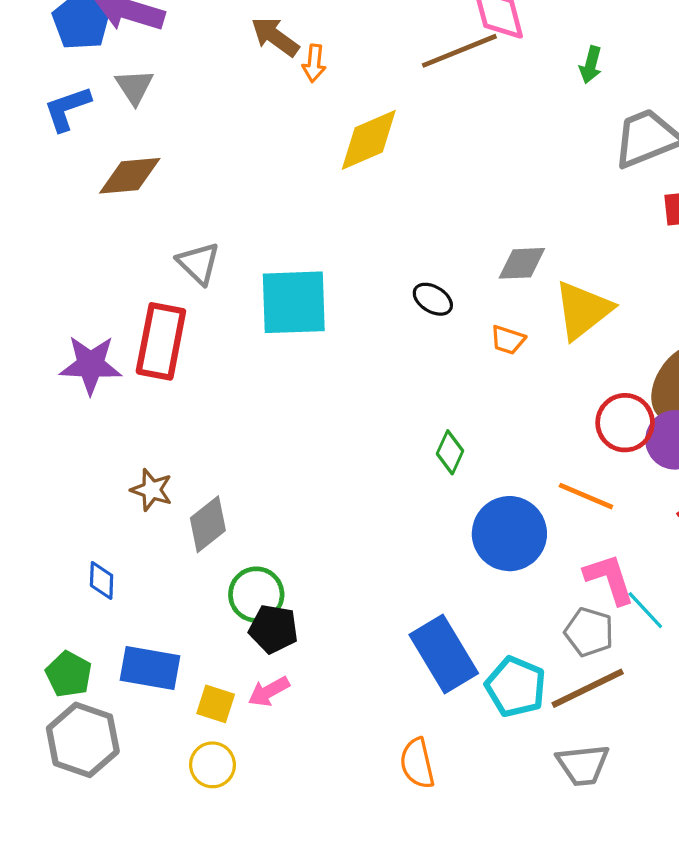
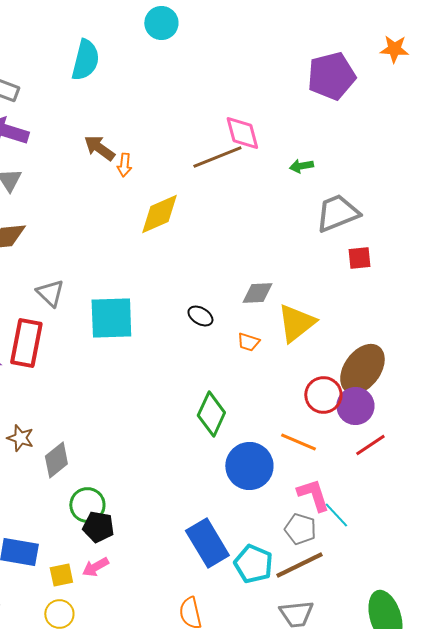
green arrow: (591, 65) -> (301, 166), turned 65
green diamond: (450, 452) -> (211, 414), size x1.6
yellow square: (216, 704) -> (61, 575), turned -30

